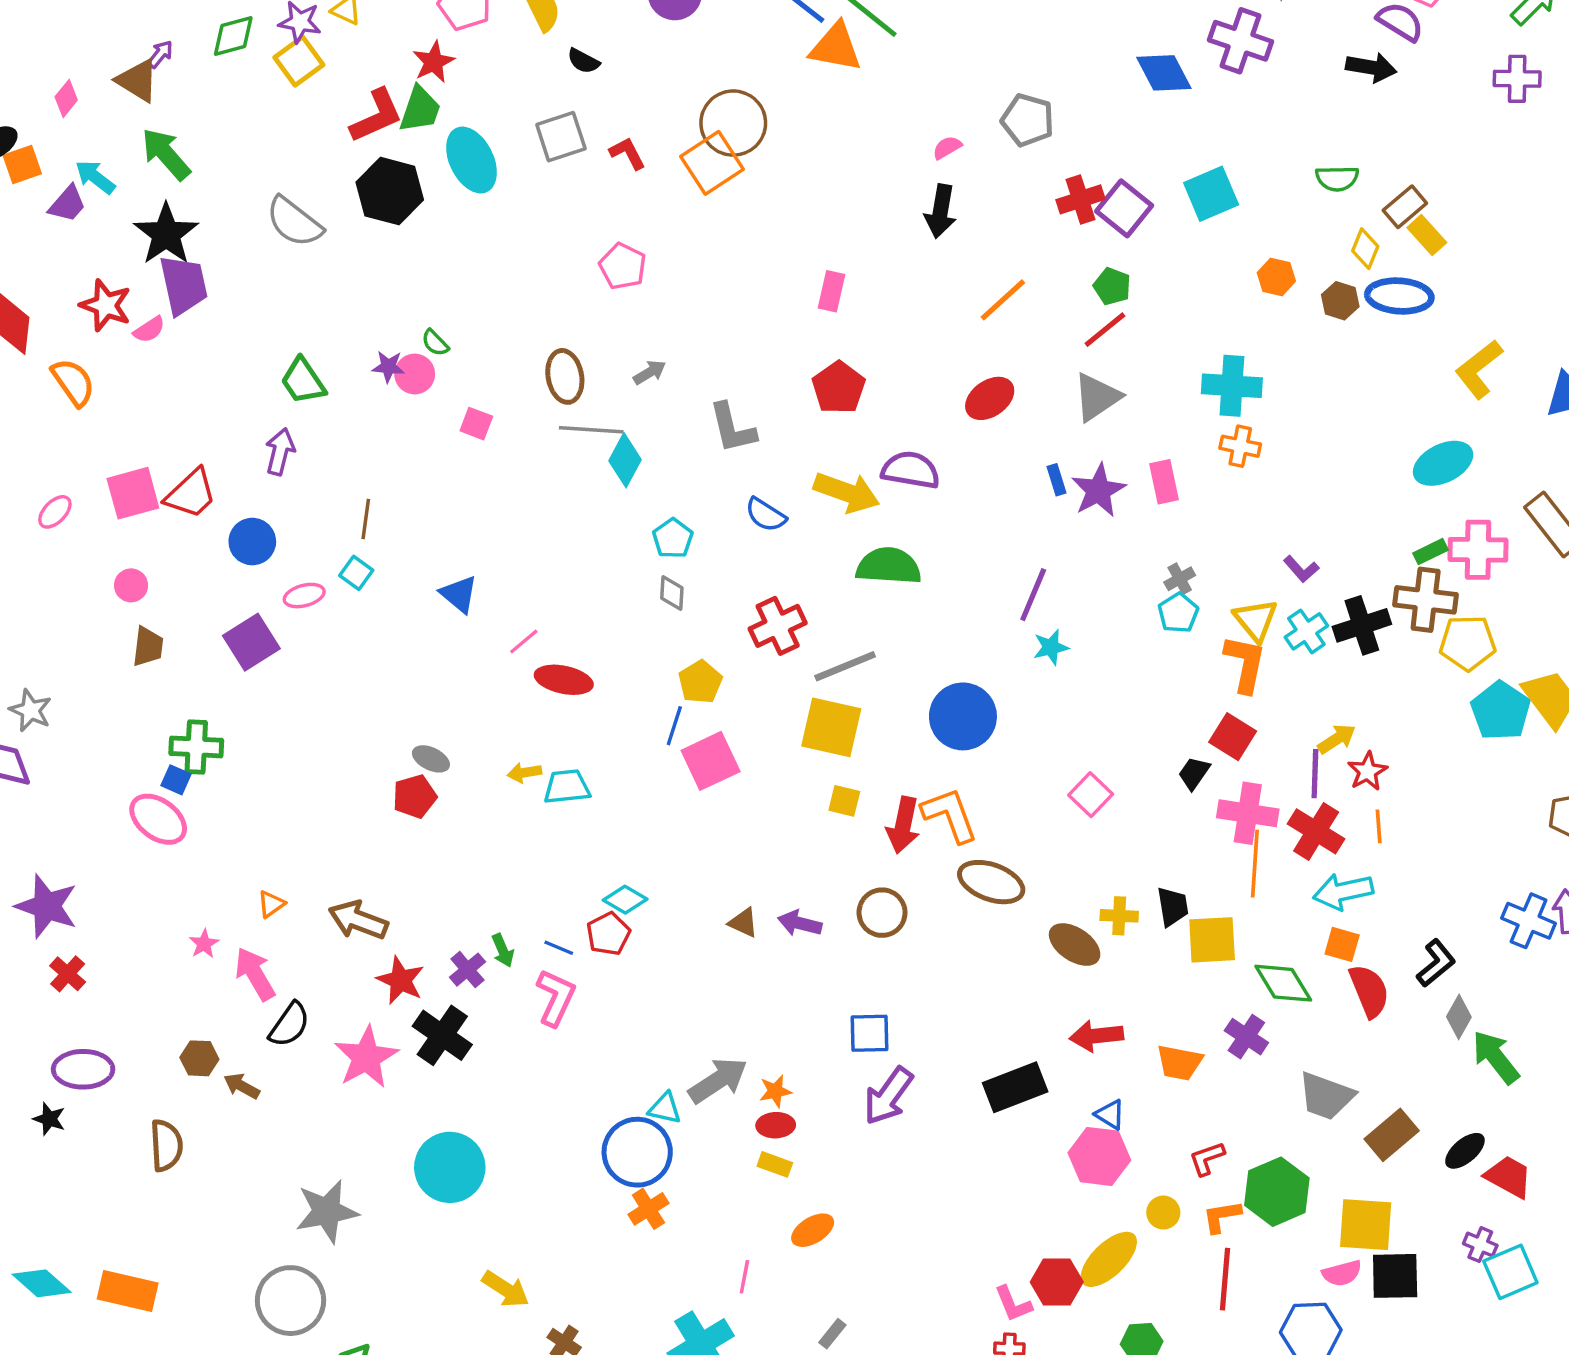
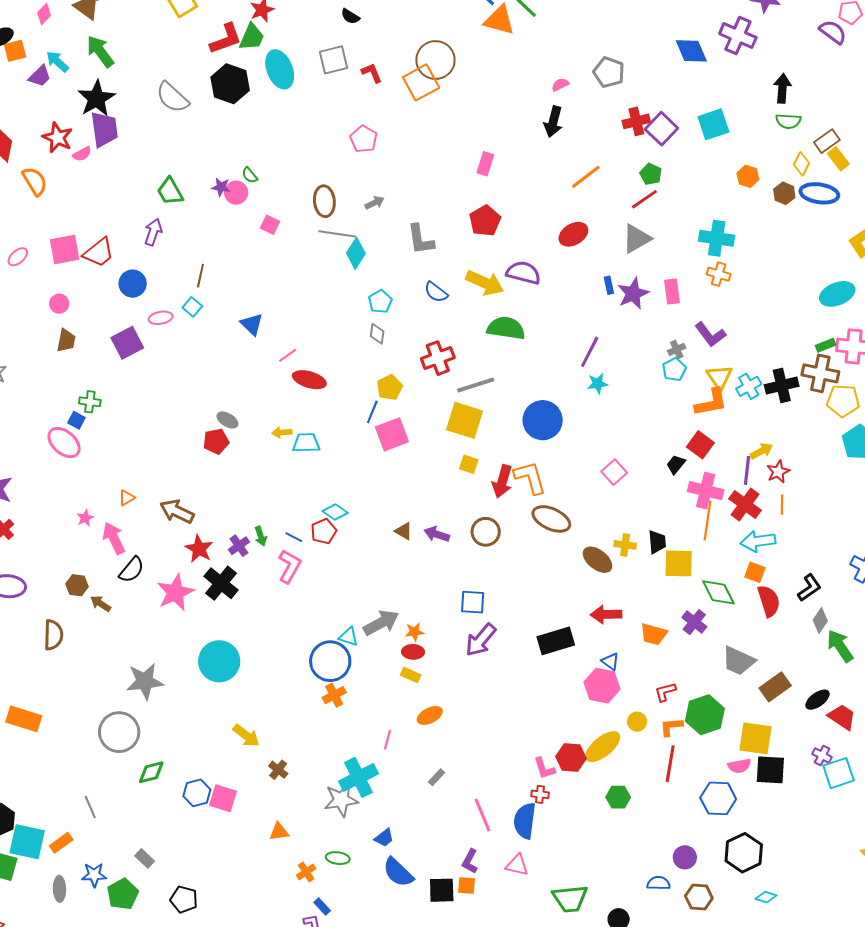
black arrow: (1371, 67) -> (782, 88), moved, turned -100
purple L-shape: (1301, 569) -> (710, 334), moved, size x1.5
orange L-shape: (1245, 664) -> (711, 402), turned 63
green cross: (196, 747) -> (90, 402), size x0.7

